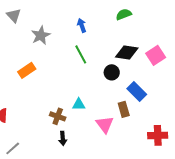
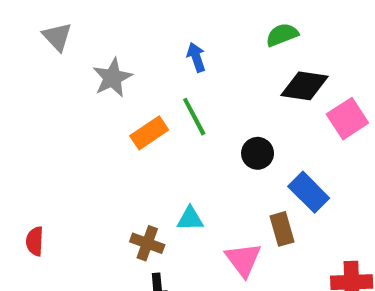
black diamond: (127, 52) -> (305, 86), moved
orange rectangle: (27, 70) -> (149, 133), moved

